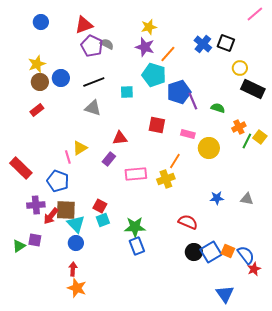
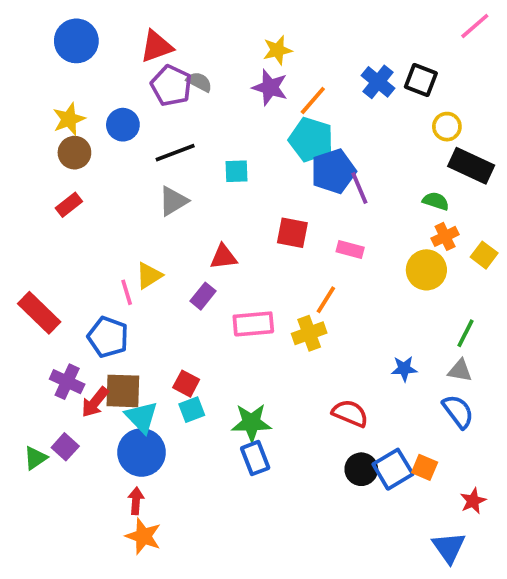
blue circle: (41, 22) -> (76, 41), size x1.5
cyan pentagon: (154, 75) -> (311, 140), moved
blue circle: (61, 78) -> (123, 125), moved
gray triangle: (93, 108) -> (173, 201), turned -48
green semicircle: (218, 108) -> (436, 201), moved
green line: (247, 141) -> (466, 333), moved
yellow circle: (209, 148) -> (426, 270), moved
purple cross: (36, 205) -> (67, 382), turned 30
purple square: (35, 240) -> (65, 447), turned 32
blue circle: (76, 243) -> (142, 452), size x1.6
blue semicircle: (246, 255) -> (458, 411), moved
blue triangle: (225, 294) -> (449, 547), moved

